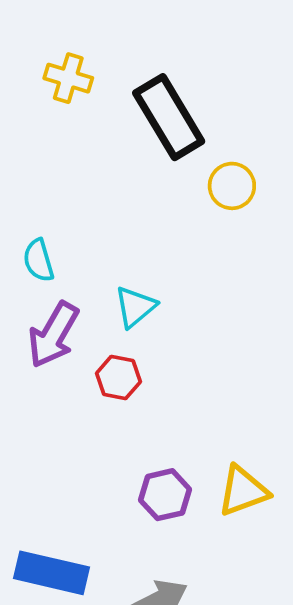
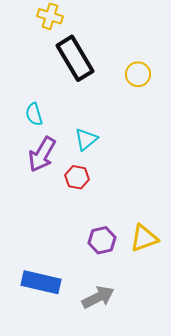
black rectangle: (169, 117) -> (75, 58), moved

